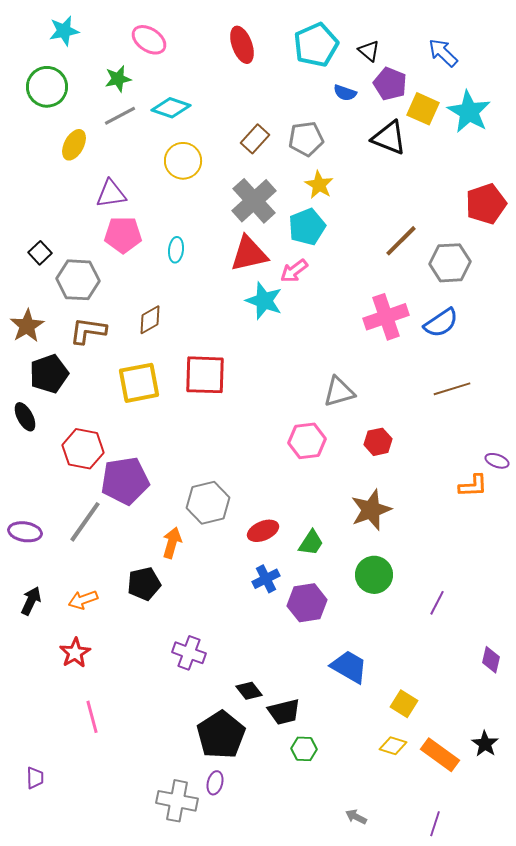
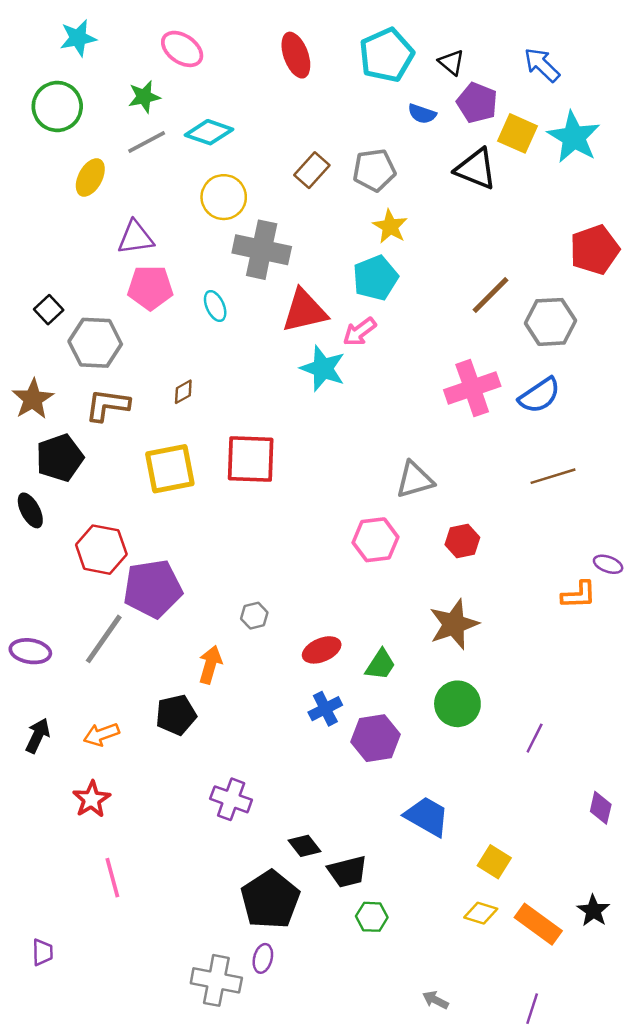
gray cross: (254, 201) -> (262, 250), moved, turned -36
cyan ellipse: (176, 250) -> (215, 306), turned -30
brown diamond: (150, 320) -> (183, 392), size x0.7
gray hexagon: (208, 503) -> (254, 616), size x0.5

